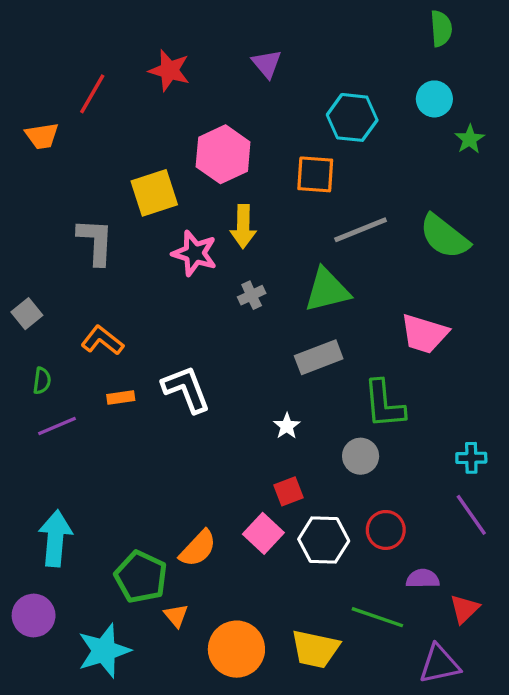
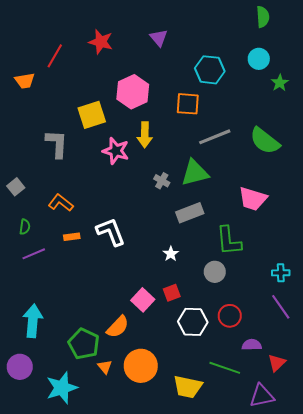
gray cross: (252, 295) -> (162, 181), moved, turned -35
pink square: (263, 533) -> (143, 300), moved
orange circle: (236, 649) -> (141, 366), moved

